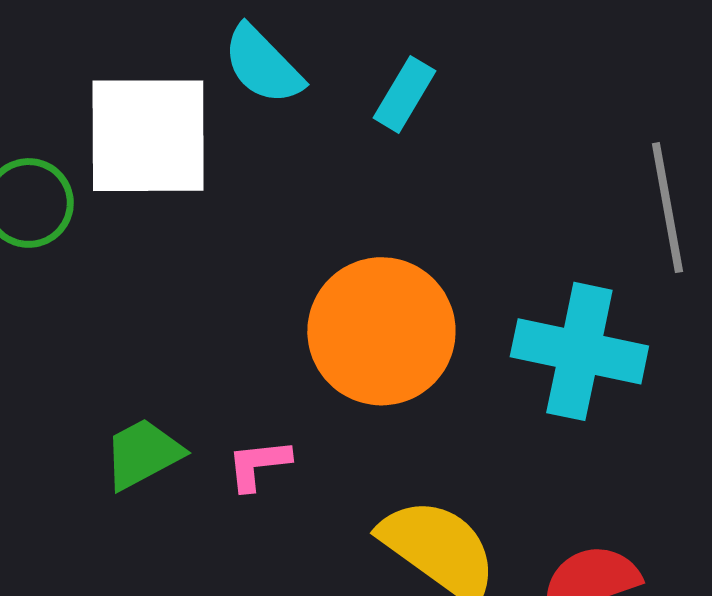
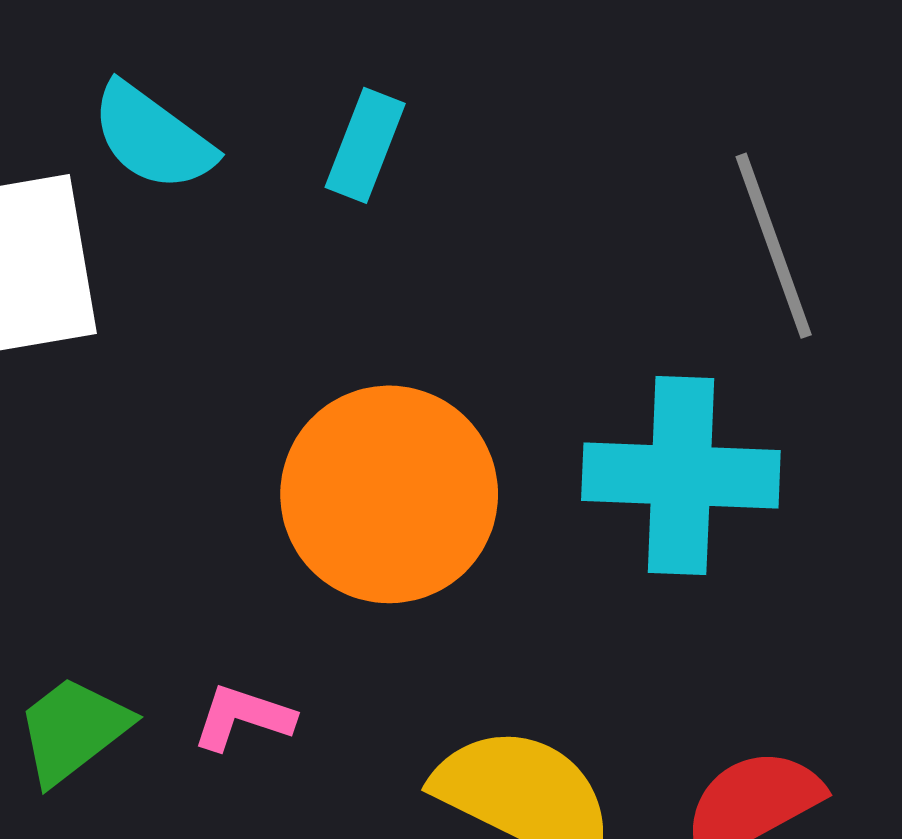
pink L-shape: (258, 465) -> (243, 717), turned 34

